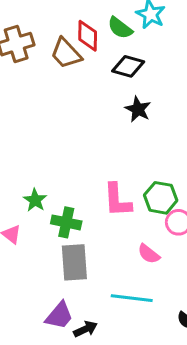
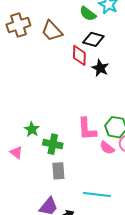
red diamond: (88, 36) -> (79, 55), moved
pink semicircle: (149, 254) -> (107, 148), moved
gray rectangle: (74, 262) -> (58, 171), size x0.7

